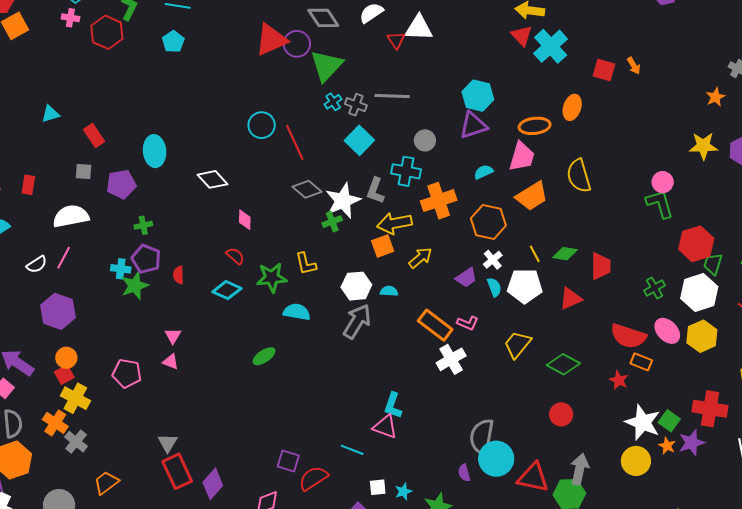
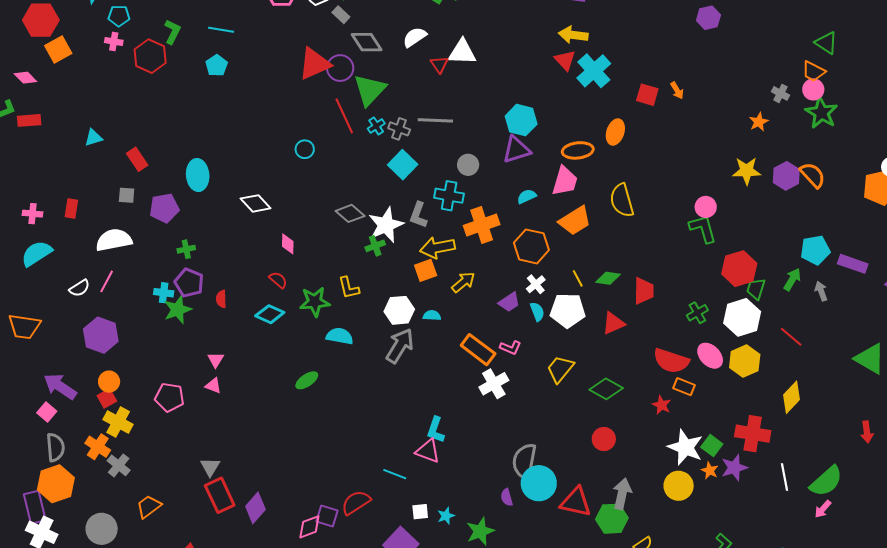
cyan circle: (262, 125) -> (305, 149), size x0.7
red line: (295, 142) -> (344, 116), moved
purple square: (288, 461) -> (327, 516), moved

